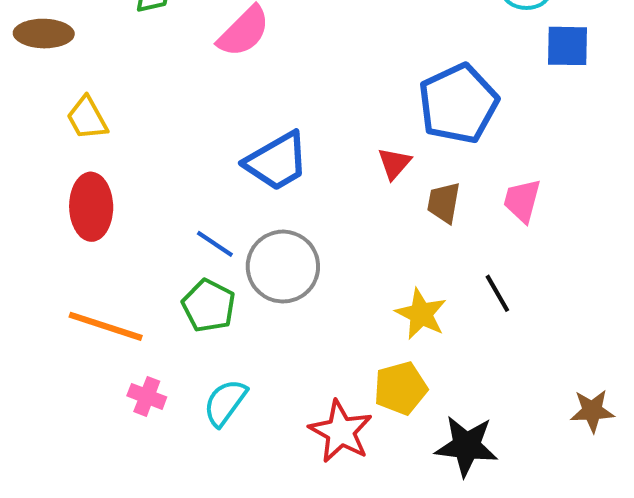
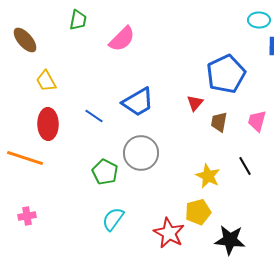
brown ellipse: (44, 34) -> (25, 40), turned 48
blue line: (215, 244) -> (94, 116), moved
orange line: (106, 326) -> (25, 158), moved
pink cross: (147, 396) -> (27, 216), moved, turned -30

